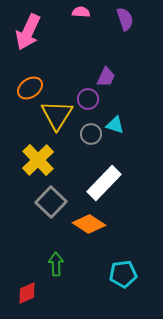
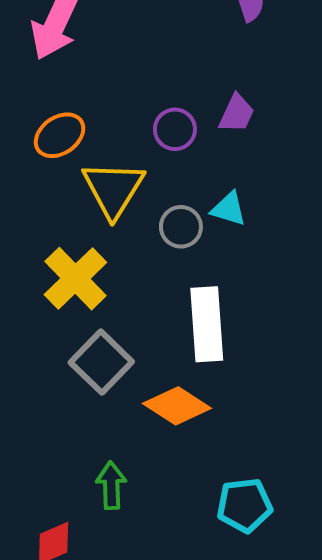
purple trapezoid: (106, 77) -> (237, 113), moved
purple circle: (88, 99) -> (175, 129), moved
white rectangle: (104, 183) -> (207, 324), turned -48

